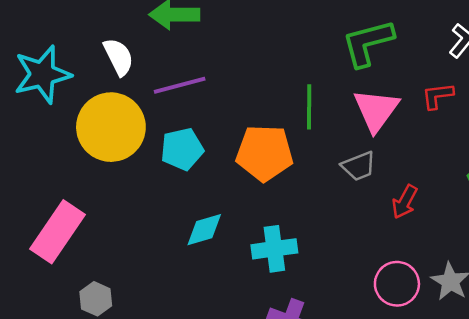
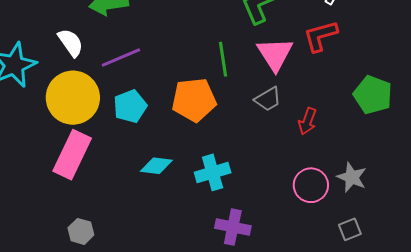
red L-shape: (438, 96) -> (321, 36), size x1.4
cyan diamond: (204, 230) -> (156, 166), turned 32
pink rectangle: (58, 232) -> (72, 155), moved

